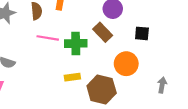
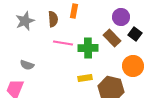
black square: (142, 33) -> (135, 34), moved, turned 32

